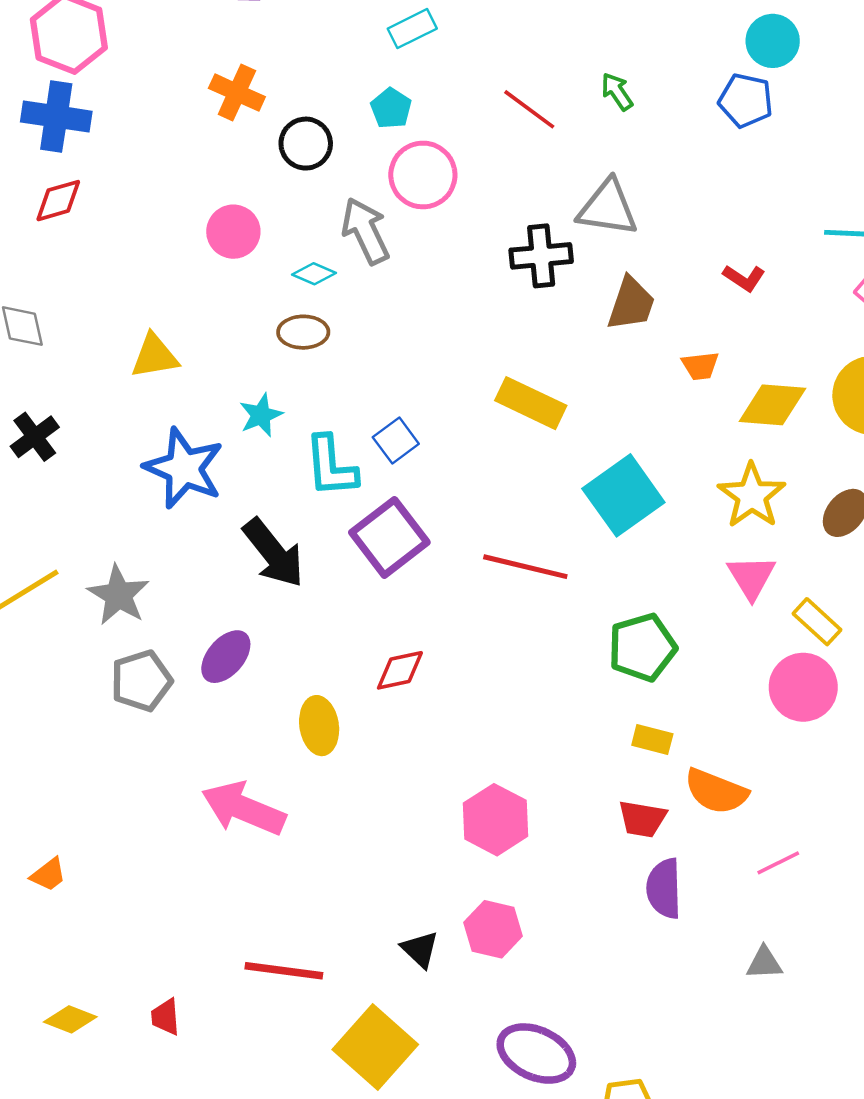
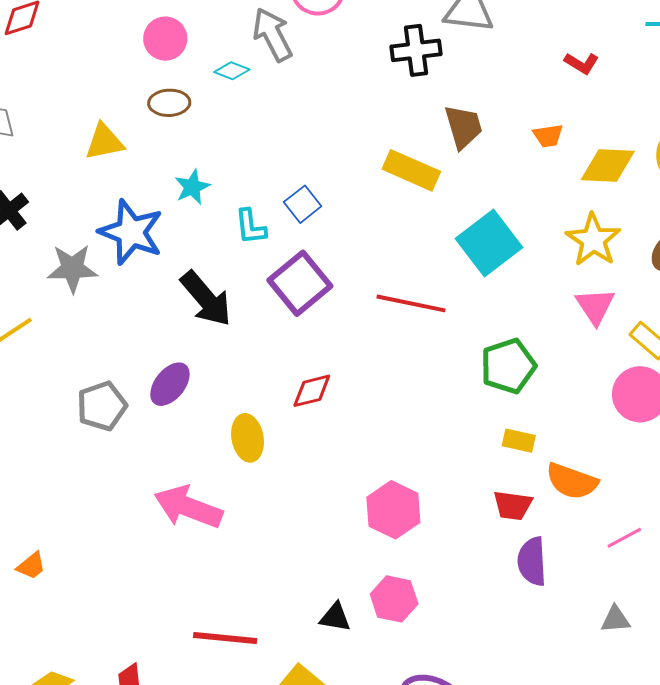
brown trapezoid: (631, 304) -> (463, 127), moved, turned -33
brown ellipse: (303, 332) -> (169, 103), moved
cyan L-shape: (331, 466) -> (250, 227), size x0.7
gray star: (118, 595) -> (72, 268), moved, turned -30
black triangle: (420, 949) -> (335, 617), turned -32

